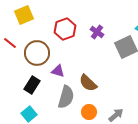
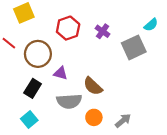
gray semicircle: (66, 97) -> (69, 101), turned 70

